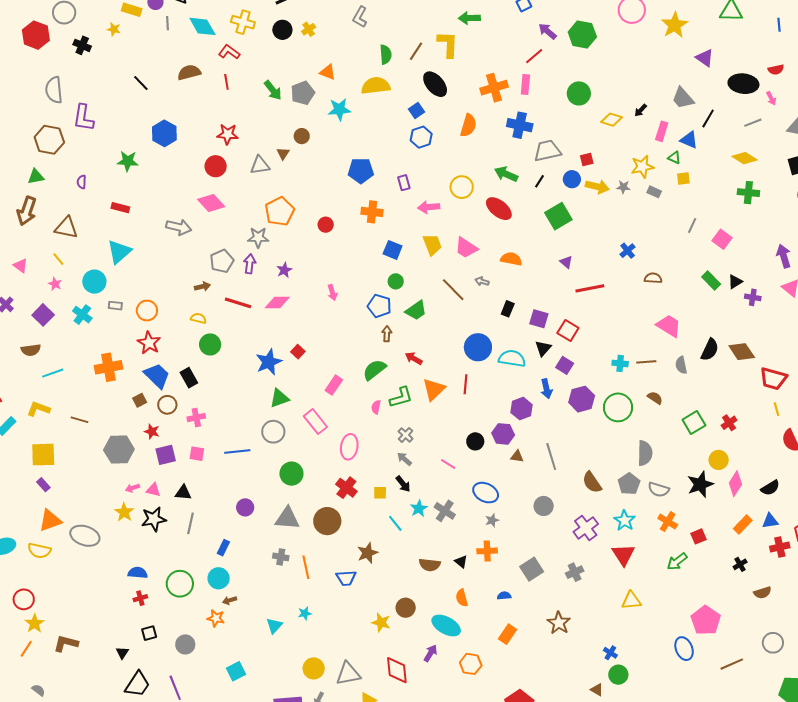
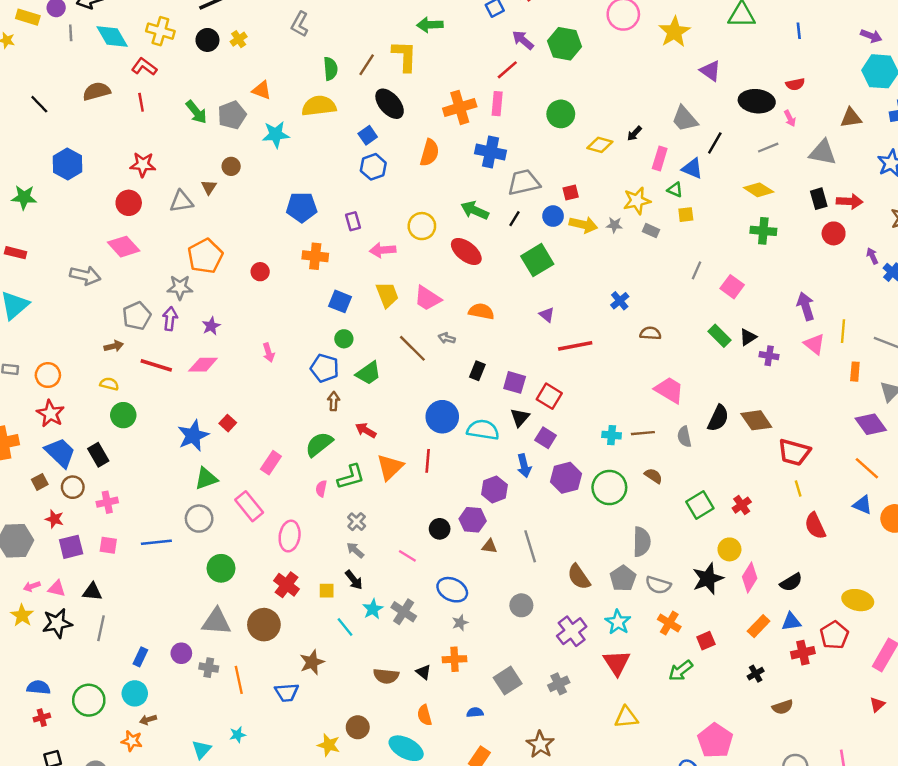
purple circle: (245, 507) -> (181, 653), moved

